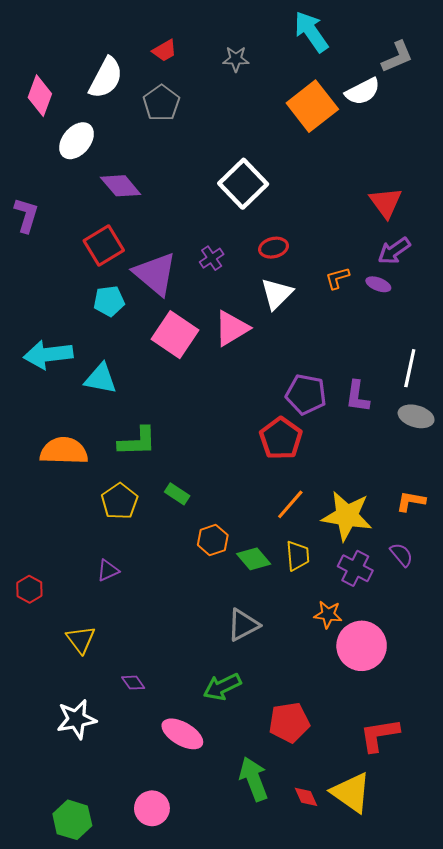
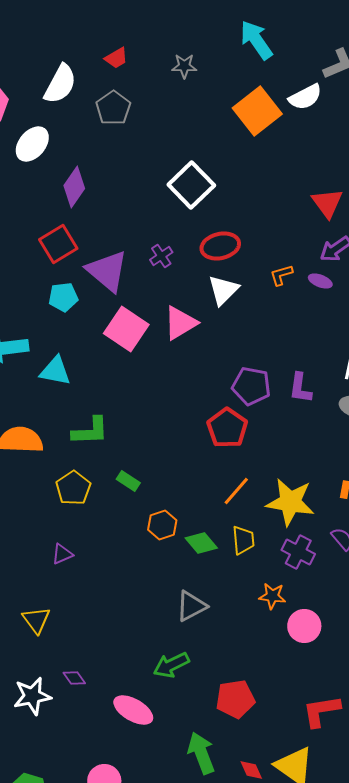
purple diamond: (121, 186) -> (74, 187), turned 75
red ellipse: (274, 248) -> (220, 246), size x1.4
pink circle: (362, 646) -> (304, 626), size x0.7
purple diamond: (133, 683) -> (74, 678), moved

